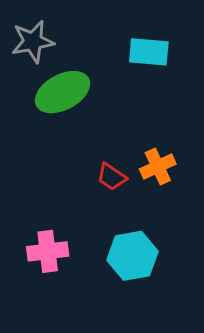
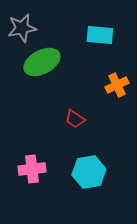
orange cross: (158, 166) -> (117, 85), moved

